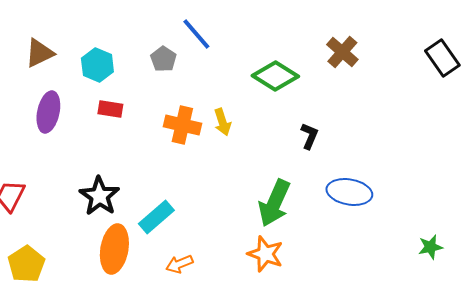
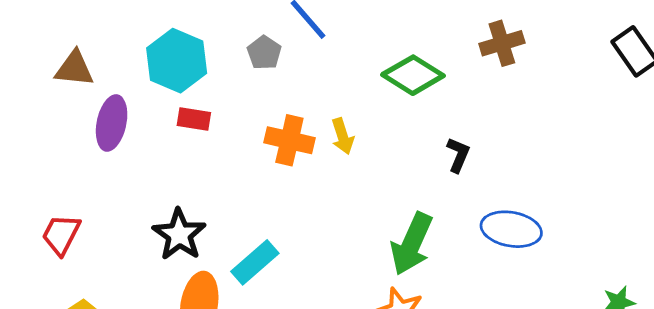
brown cross: (342, 52) -> (502, 43), turned 32
brown triangle: (39, 53) -> (74, 69), moved, turned 32
cyan hexagon: (97, 65) -> (177, 61), size x1.4

